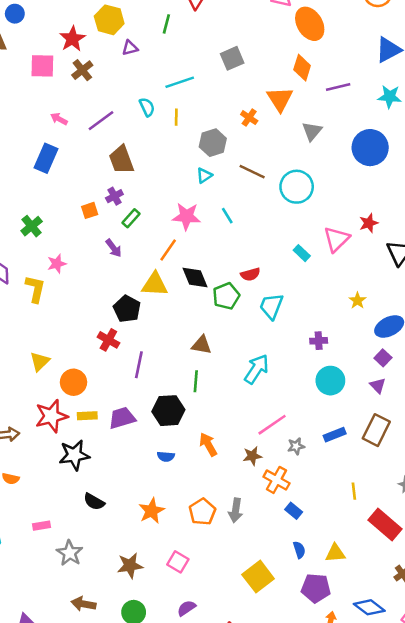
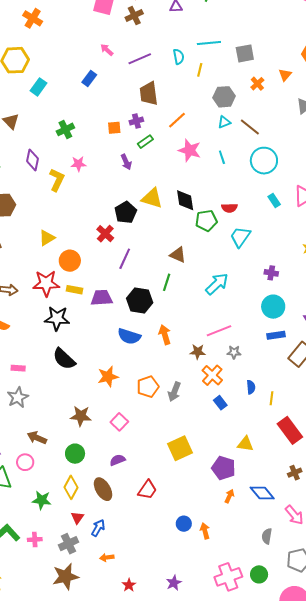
gray square: (232, 58) -> (245, 53), moved
orange triangle: (280, 99) -> (285, 75), size x0.6
blue rectangle: (46, 158) -> (89, 78), size x0.7
cyan triangle: (204, 175) -> (224, 122), moved
cyan circle: (297, 187) -> (264, 161), moved
orange line: (168, 250) -> (177, 120), moved
blue rectangle: (335, 435) -> (276, 335), moved
blue semicircle: (166, 457) -> (129, 336), size x1.6
black semicircle: (94, 502) -> (64, 359), size x1.4
blue semicircle: (299, 550) -> (251, 387), moved
gray star: (70, 553) -> (18, 397), moved

